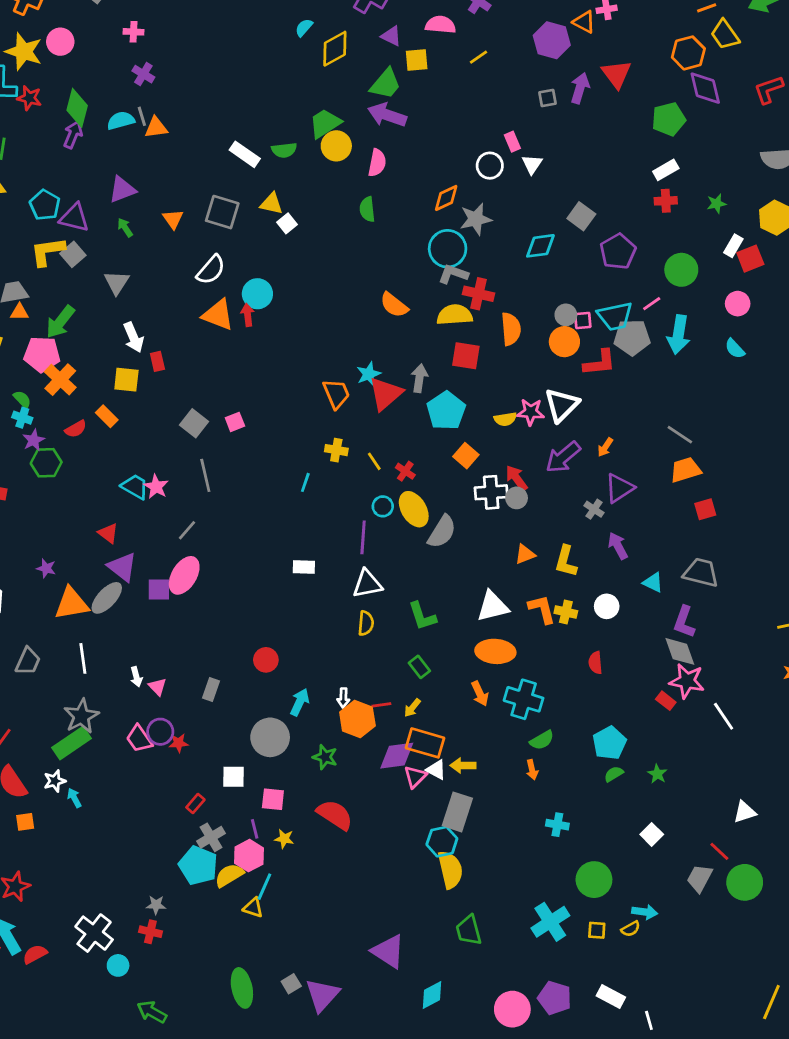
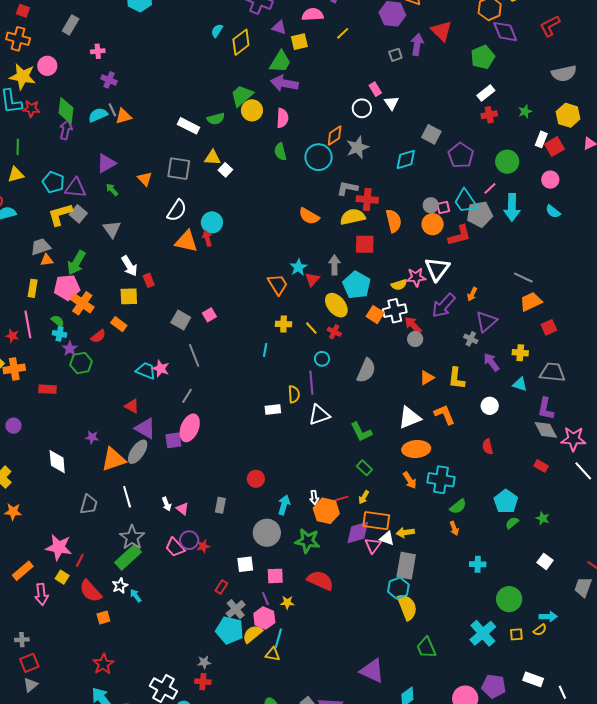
cyan circle: (448, 249) -> (319, 157), moved
cyan trapezoid: (615, 316) -> (466, 201), turned 76
red triangle: (386, 394) -> (312, 279), size x0.6
white cross: (491, 492) -> (395, 311), moved
yellow ellipse: (414, 509) -> (336, 305), moved
yellow cross: (566, 612) -> (520, 353), moved
yellow semicircle: (366, 623) -> (294, 394), moved
pink star: (687, 681) -> (573, 439), moved
green star: (325, 757) -> (307, 541), size x1.4

